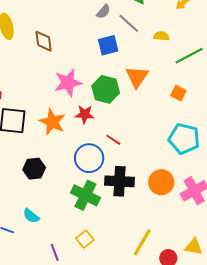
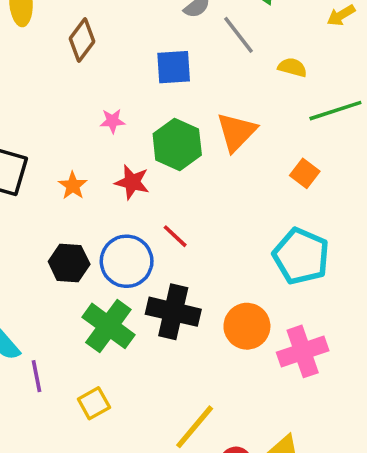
brown diamond: (44, 41) -> (82, 40), turned 35
blue square: (108, 45) -> (174, 67), moved
pink star: (68, 83) -> (112, 121), size x0.5
orange star: (52, 122) -> (73, 186), size x0.6
black hexagon: (34, 169) -> (69, 263), moved
purple line: (55, 252) -> (36, 376), moved

